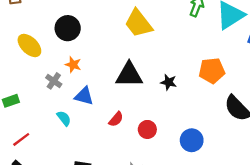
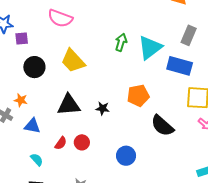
black circle: (68, 28) -> (34, 67), moved
cyan semicircle: (64, 118) -> (37, 160), moved
red circle: (147, 129) -> (82, 142), moved

